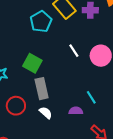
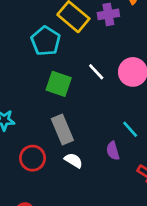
green square: (32, 63) -> (59, 84), moved
purple semicircle: (76, 111) -> (113, 151), turned -96

